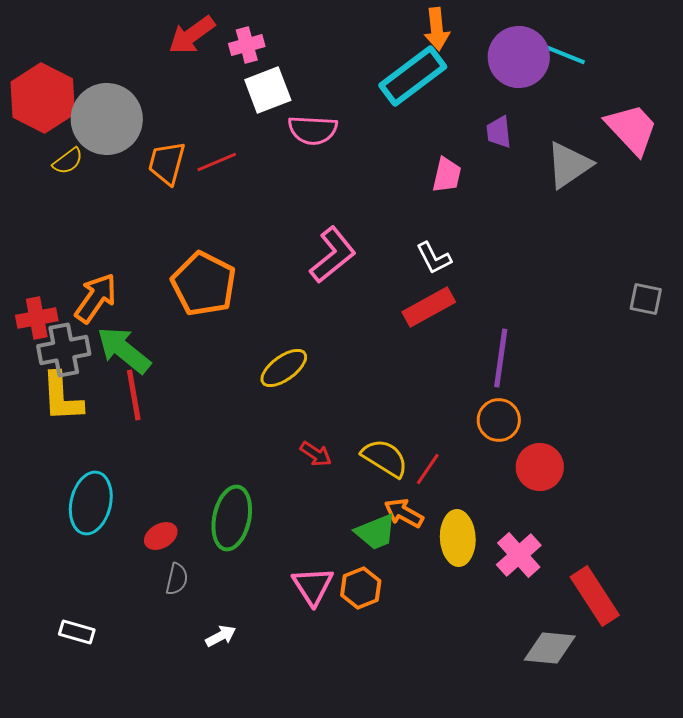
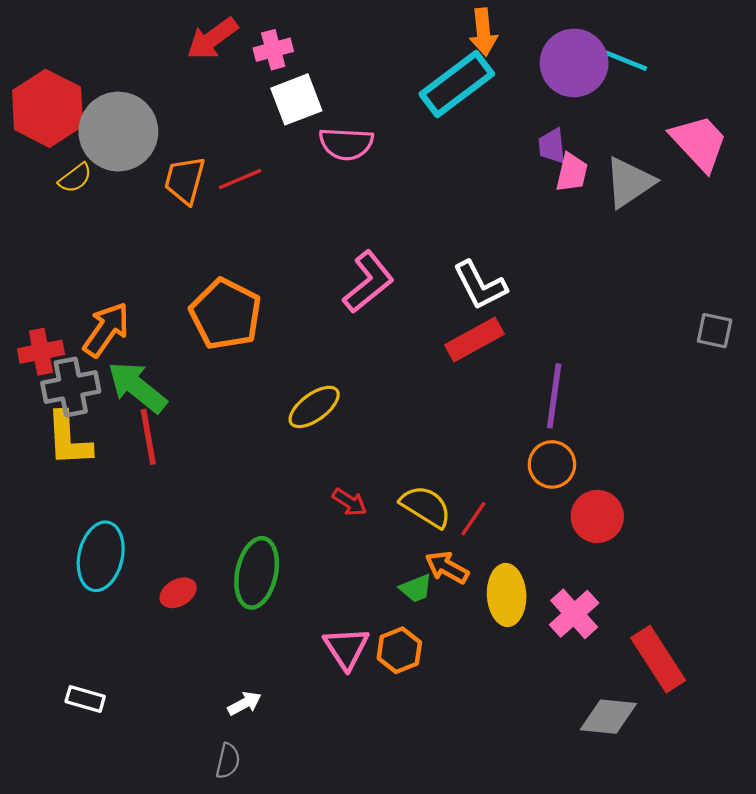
pink trapezoid: (447, 175) -> (572, 172), moved
white L-shape: (434, 258) -> (480, 285), size x1.4
green trapezoid: (376, 532) -> (416, 588), size x0.7
gray semicircle: (177, 579) -> (228, 761), moved

